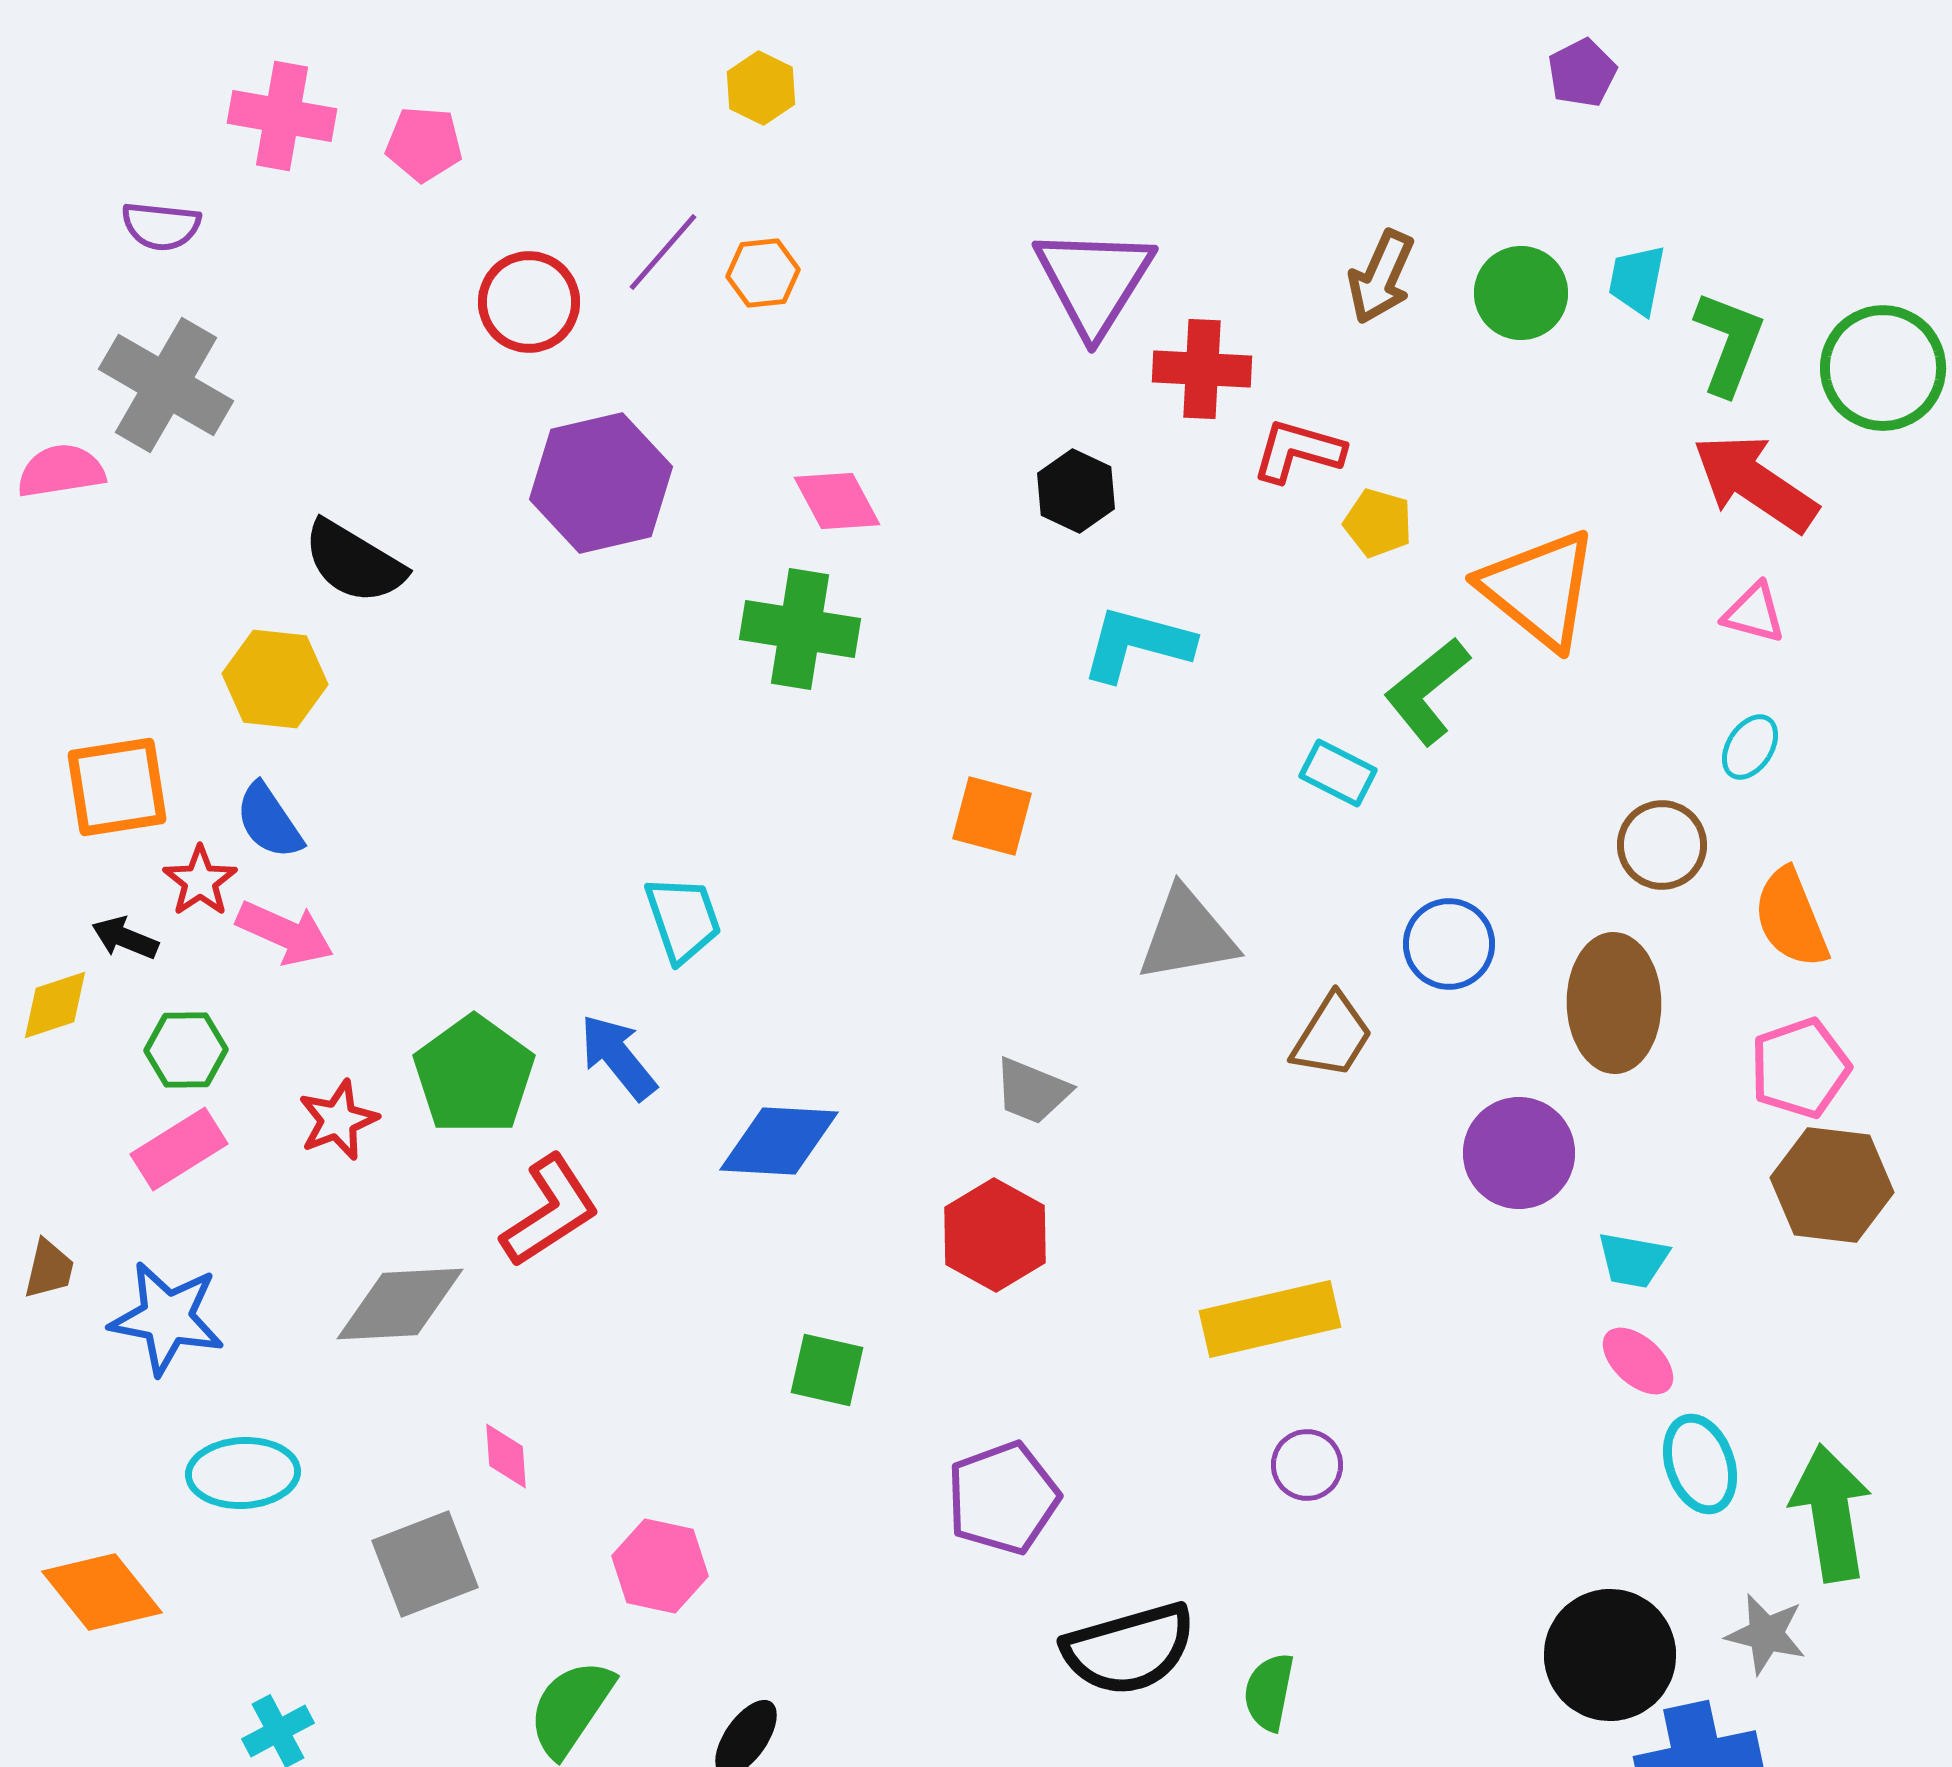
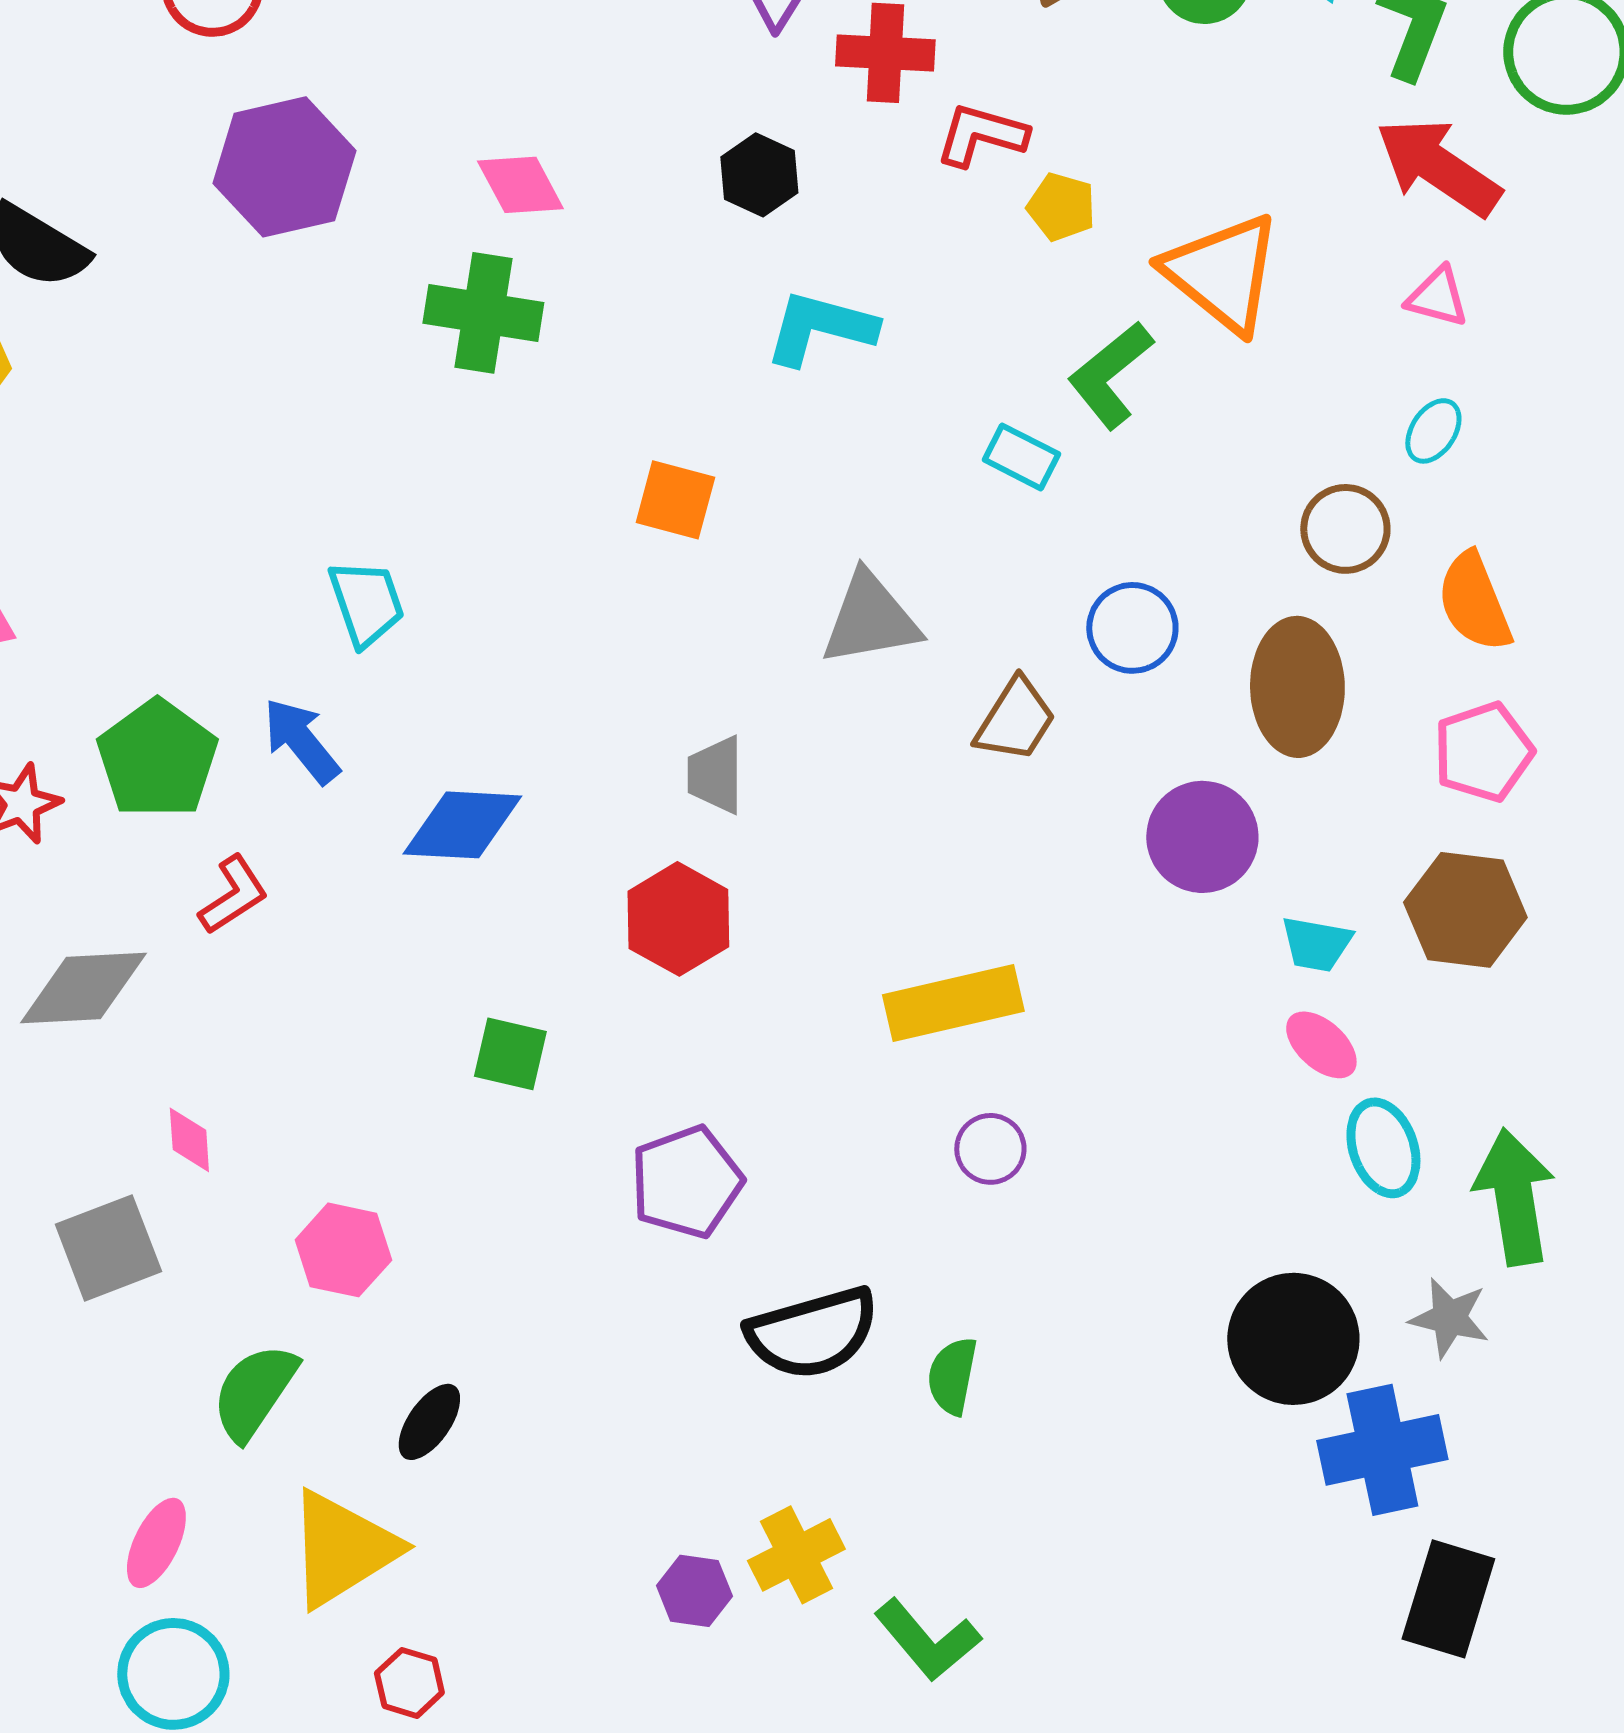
gray trapezoid: (1032, 1091) -> (715, 775), turned 68
brown hexagon: (1832, 1185) -> (1465, 910), moved
red L-shape: (550, 1211) -> (233, 895), size x0.7

